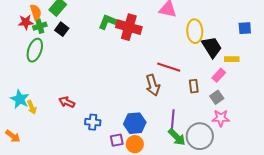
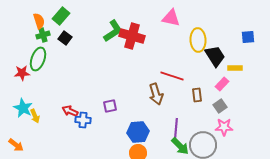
red star: (26, 22) -> (22, 73), moved
green L-shape: (110, 22) -> (113, 31), turned 125
blue cross: (93, 122) -> (83, 120), moved
purple square: (117, 140) -> (110, 106), moved

